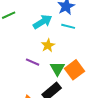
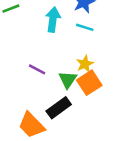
cyan arrow: (43, 22) -> (53, 20), turned -54
yellow star: (48, 45) -> (85, 64), moved

